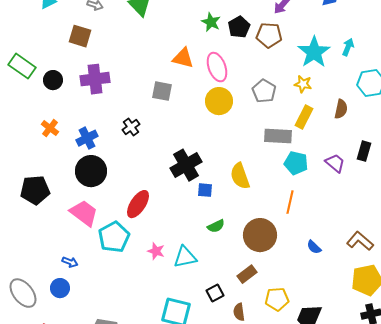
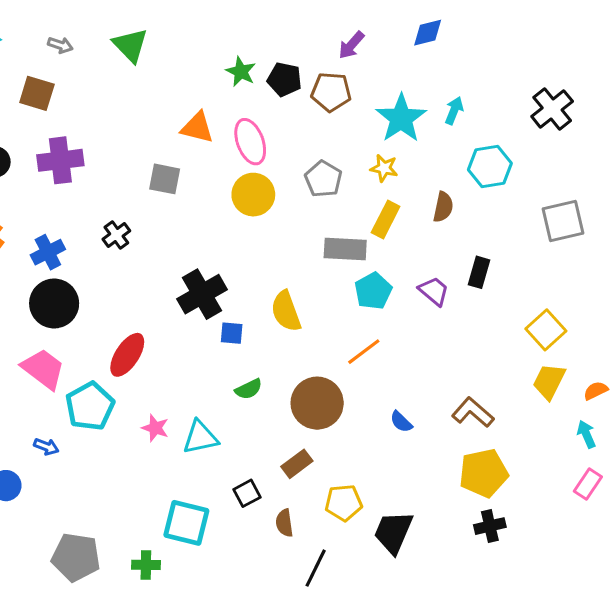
black pentagon: (239, 27) -> (284, 79), turned -30
cyan pentagon: (296, 163) -> (373, 291), turned 30
orange line: (290, 202) -> (364, 352), turned 40
blue arrow: (70, 262) -> (46, 447), moved

